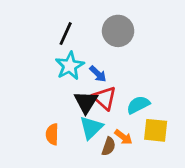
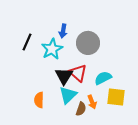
gray circle: (118, 31) -> (88, 43), moved
black line: (66, 34) -> (27, 42), moved
blue arrow: (98, 74) -> (63, 31), moved, turned 56
orange arrow: (123, 137) -> (92, 102), turned 32

